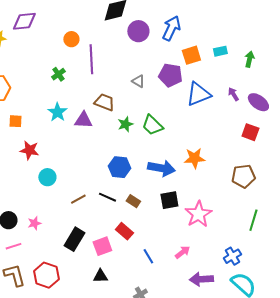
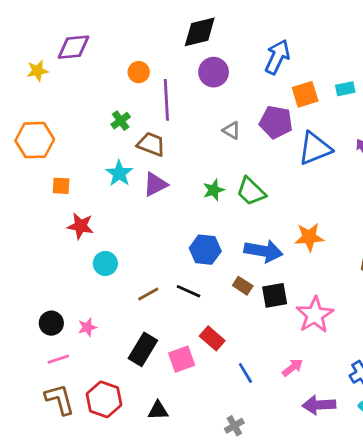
purple circle: (138, 31) -> (214, 72), moved
brown trapezoid: (104, 102) -> (151, 144), moved
purple triangle: (83, 120) -> (155, 184), turned -30
brown rectangle: (133, 201) -> (243, 286), moved
black triangle: (100, 276) -> (158, 410), moved

